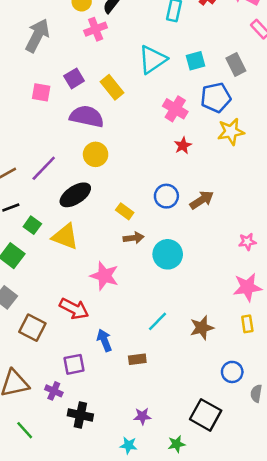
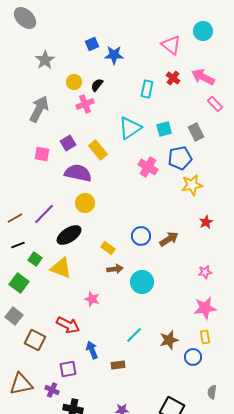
red star: (183, 146) -> (206, 222), moved
pink star: (104, 276) -> (92, 299), size x0.7
blue circle: (232, 372) -> (193, 357), moved

